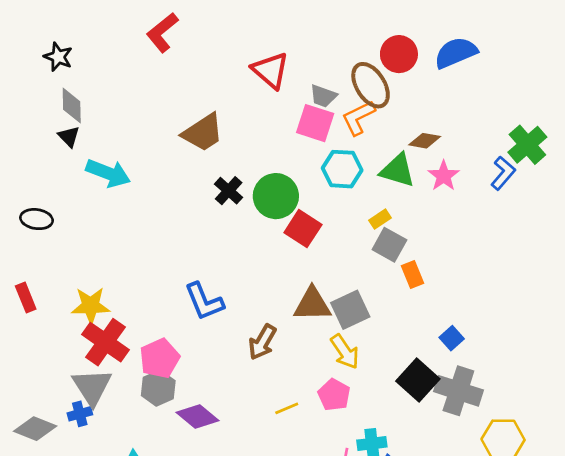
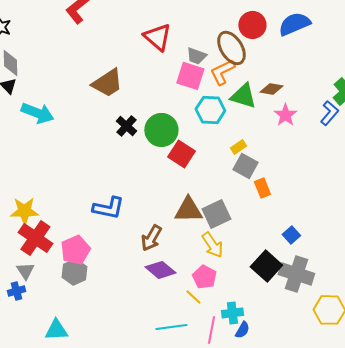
green triangle: (398, 170) -> (243, 96), moved
blue L-shape: (204, 302) -> (108, 208), turned -56
gray triangle: (92, 387) -> (25, 271), size x0.6
yellow line: (287, 408) -> (193, 297), moved, turned 66
purple diamond: (197, 417) -> (160, 270), moved

